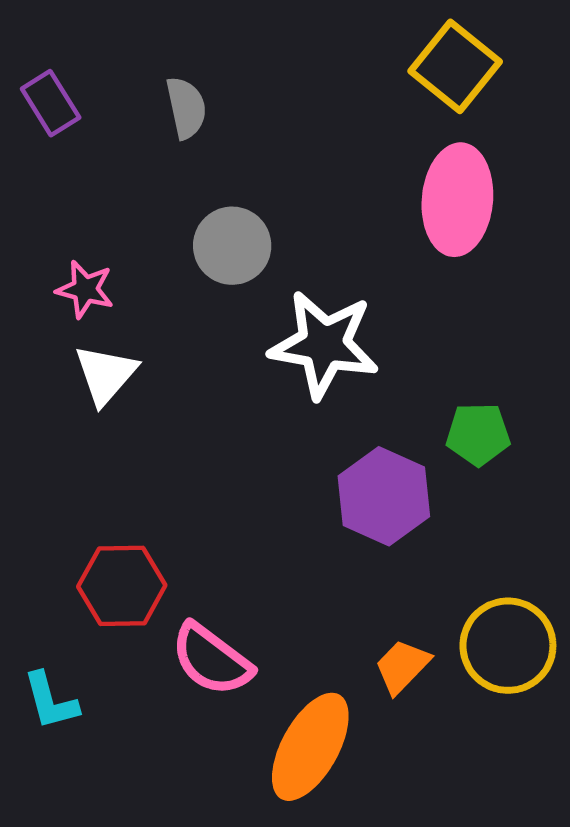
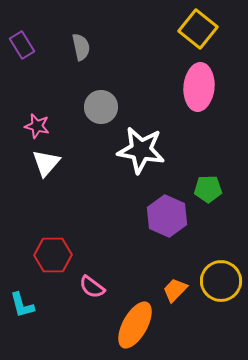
pink semicircle: (211, 659) -> (92, 287), size x0.7

